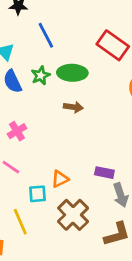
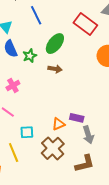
green ellipse: (72, 73) -> (55, 44), turned -55
green star: (41, 75) -> (30, 56), moved
orange triangle: (60, 179) -> (59, 124), moved

